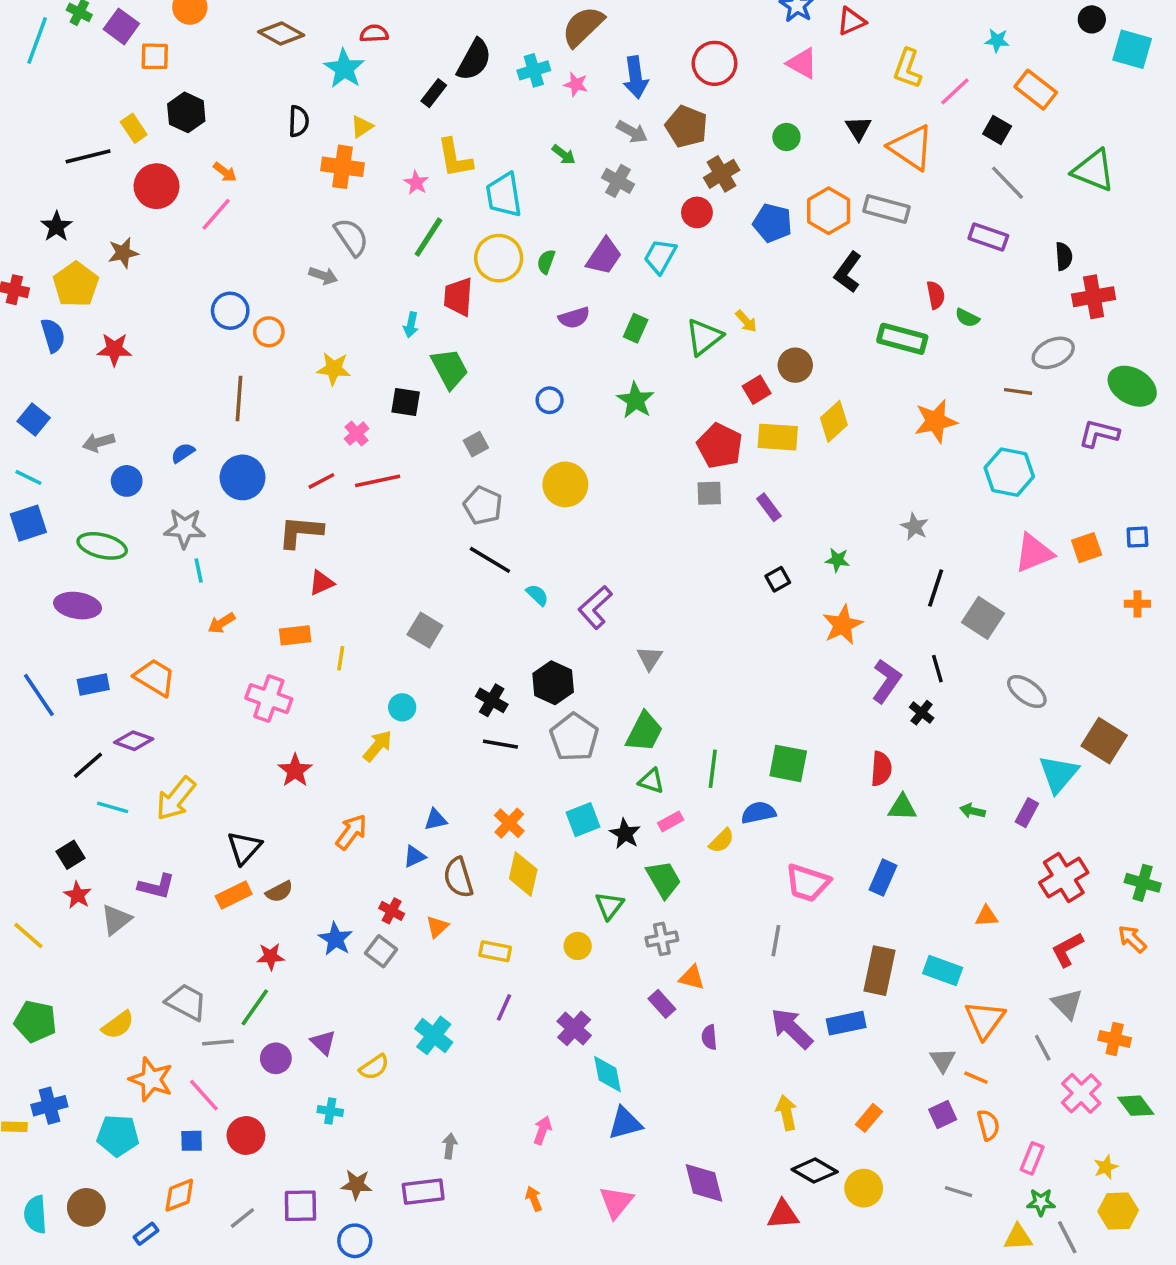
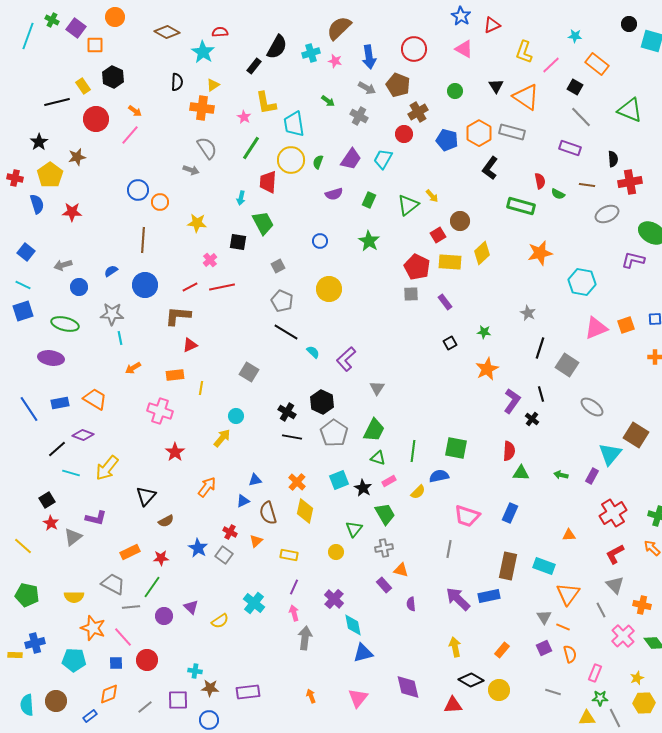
brown line: (1018, 391) -> (587, 185), moved
orange rectangle: (234, 895) -> (130, 552), moved
yellow semicircle: (118, 1025) -> (74, 597), turned 36
cyan cross: (330, 1111) -> (195, 671), moved
pink arrow: (543, 1130) -> (294, 613), moved, turned -35
gray arrow: (450, 1146) -> (305, 638), moved, size x1.6

